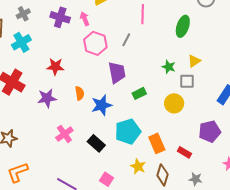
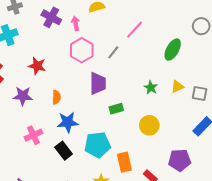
pink line: (143, 14) -> (135, 30), turned 30
gray square: (187, 81) -> (200, 94), moved
blue star: (102, 105) -> (68, 122), moved

